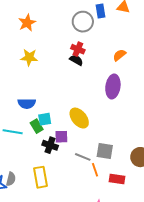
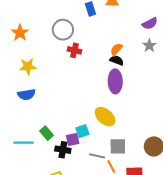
gray circle: (83, 22) -> (63, 30), moved
black semicircle: (76, 60) -> (117, 60), moved
blue semicircle: (27, 104) -> (26, 95), moved
yellow ellipse: (79, 118) -> (105, 117), moved
cyan square: (45, 119) -> (82, 131), moved

